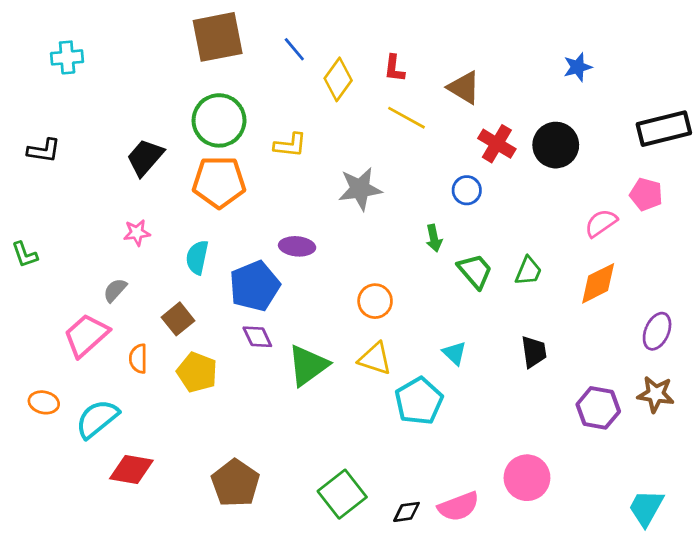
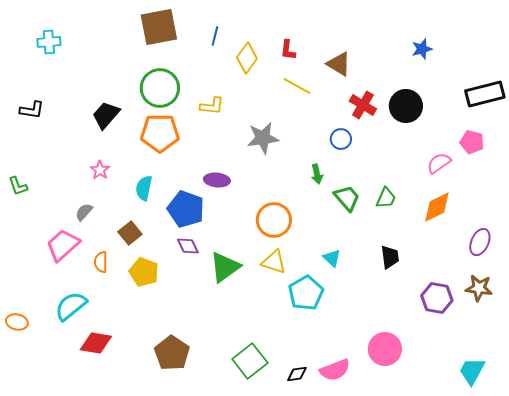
blue line: (294, 49) -> (215, 36), turned 54
pink star: (137, 233) -> (100, 170), turned -30
blue pentagon: (255, 286) -> (186, 209), turned -30
orange circle: (375, 301) -> (274, 220), size x1.4
orange ellipse: (44, 402) -> (17, 322), moved

